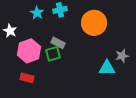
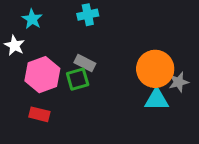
cyan star: (37, 13) -> (32, 19), moved
orange circle: (94, 23) -> (155, 69), moved

